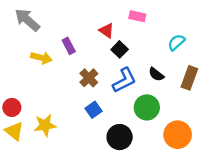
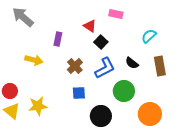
purple rectangle: (69, 46) -> (58, 39), turned 40
yellow arrow: (41, 58) -> (34, 60), moved
brown rectangle: (189, 78) -> (160, 66), turned -30
blue square: (94, 110) -> (79, 93), turned 32

